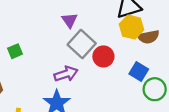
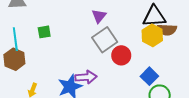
brown semicircle: (148, 37) -> (167, 30), moved
purple arrow: (66, 74) -> (86, 77), moved

